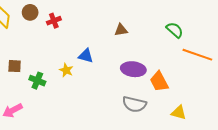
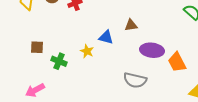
brown triangle: (121, 30) -> (131, 25), moved
gray semicircle: (134, 104) -> (135, 80), moved

